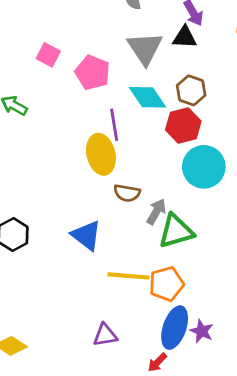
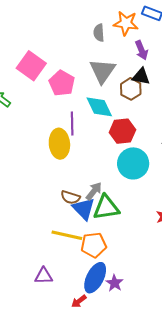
black triangle: (185, 37) -> (141, 77), moved
pink square: (48, 55) -> (31, 66), size x1.6
brown hexagon: (191, 90) -> (131, 89), moved
brown semicircle: (127, 193) -> (70, 197), moved
blue triangle: (86, 235) -> (84, 209), moved

